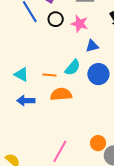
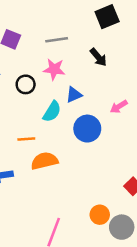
black circle: (56, 19) -> (26, 84), moved
cyan semicircle: (73, 68) -> (52, 112), moved

